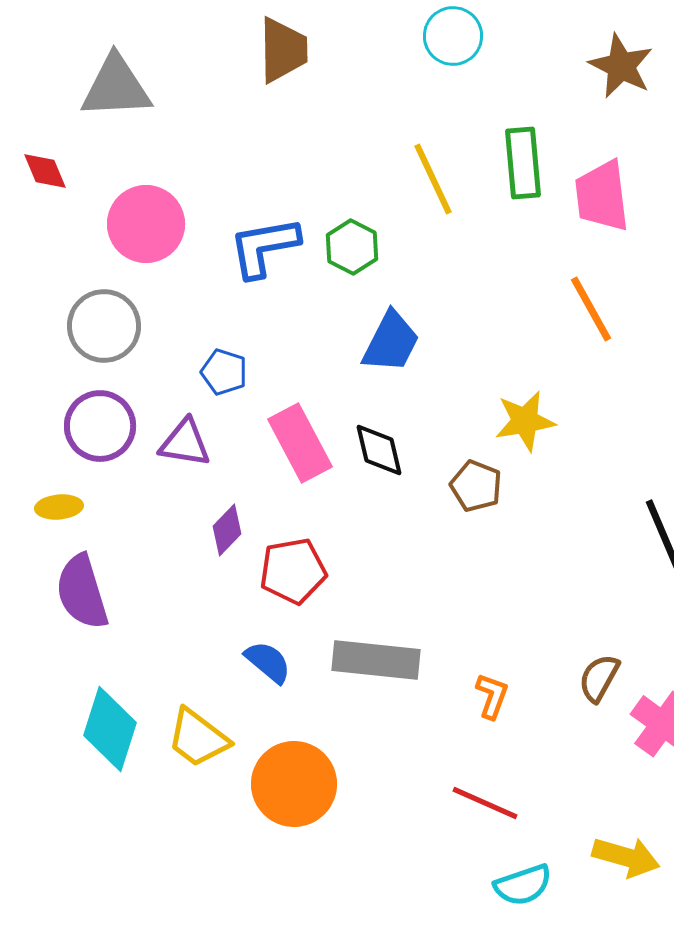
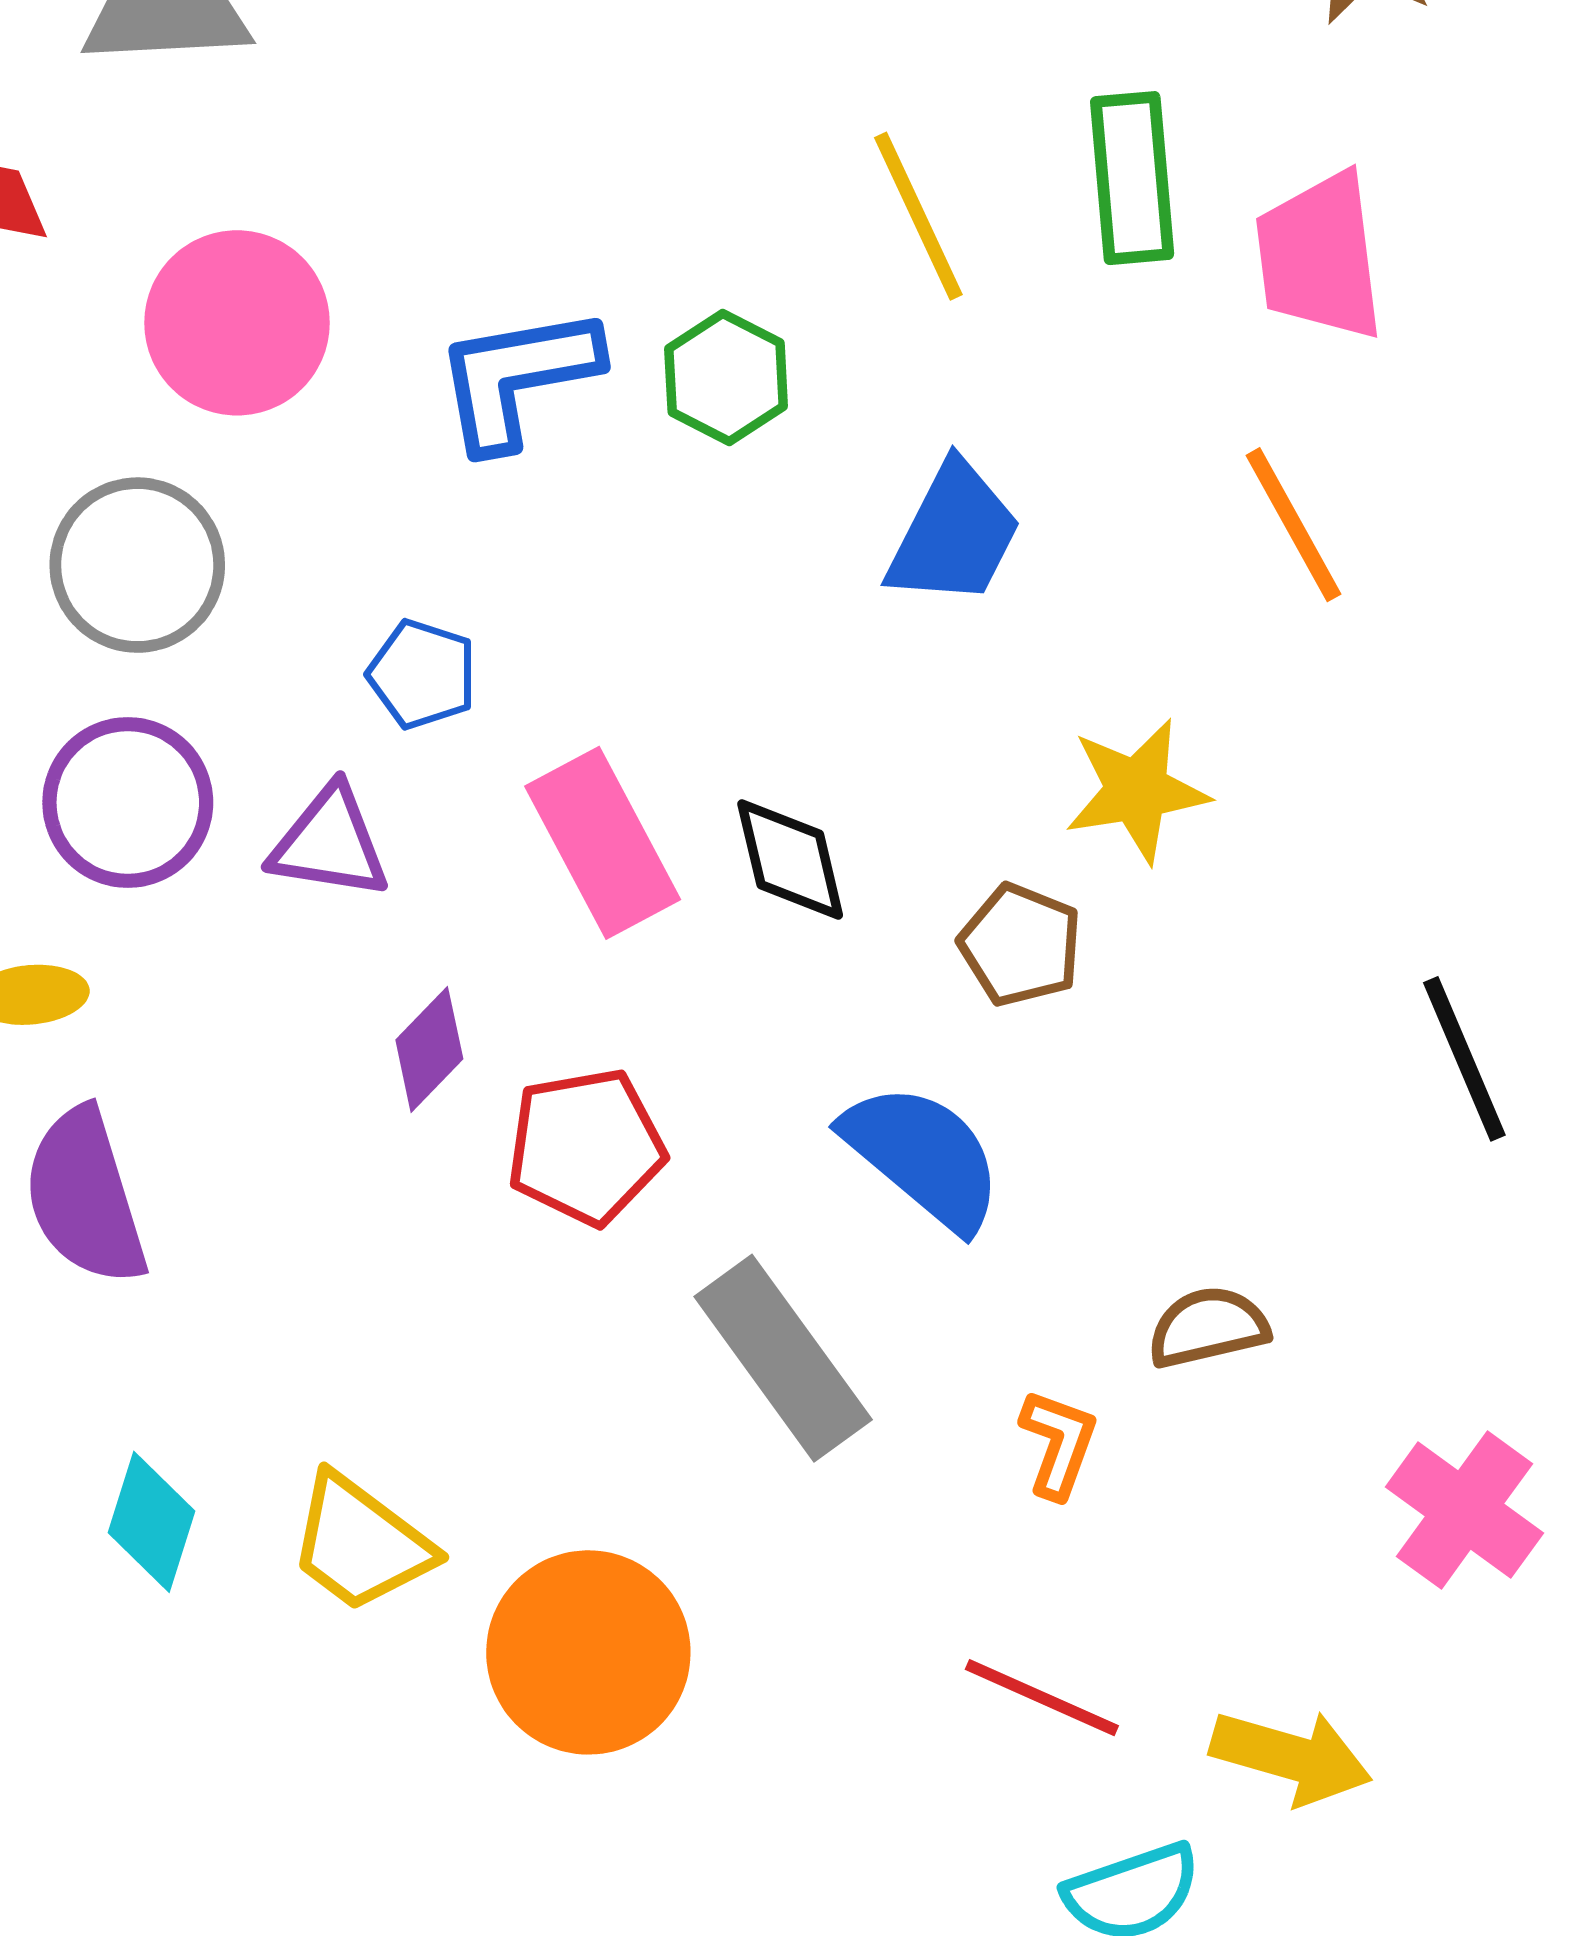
blue trapezoid: (391, 342) -> (954, 534), moved
gray rectangle: (376, 660) -> (783, 1358), turned 48
blue semicircle: (268, 662) -> (923, 1156), moved, size x1.5
brown semicircle: (599, 678) -> (1208, 1327), moved, turned 48
cyan diamond: (110, 729) -> (152, 1522), size x0.7
yellow arrow: (626, 857) -> (1291, 1757), moved

